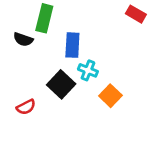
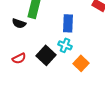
blue rectangle: (72, 45) -> (68, 23), moved
red semicircle: (26, 107) -> (19, 58), moved

